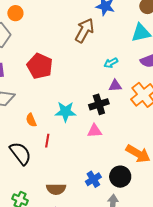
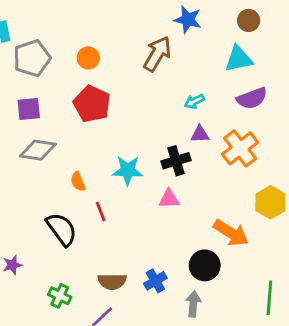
orange circle: (15, 13) -> (88, 58), moved
red line: (47, 141) -> (101, 212), turned -32
blue cross: (93, 179) -> (155, 281), moved

